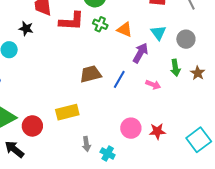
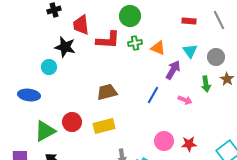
green cross: (100, 24) -> (135, 43), turned -32
black star: (26, 29) -> (65, 47), size x1.5
brown star: (198, 73) -> (227, 79), moved
brown trapezoid: (91, 74) -> (107, 92), moved
red circle: (32, 126) -> (72, 122), moved

